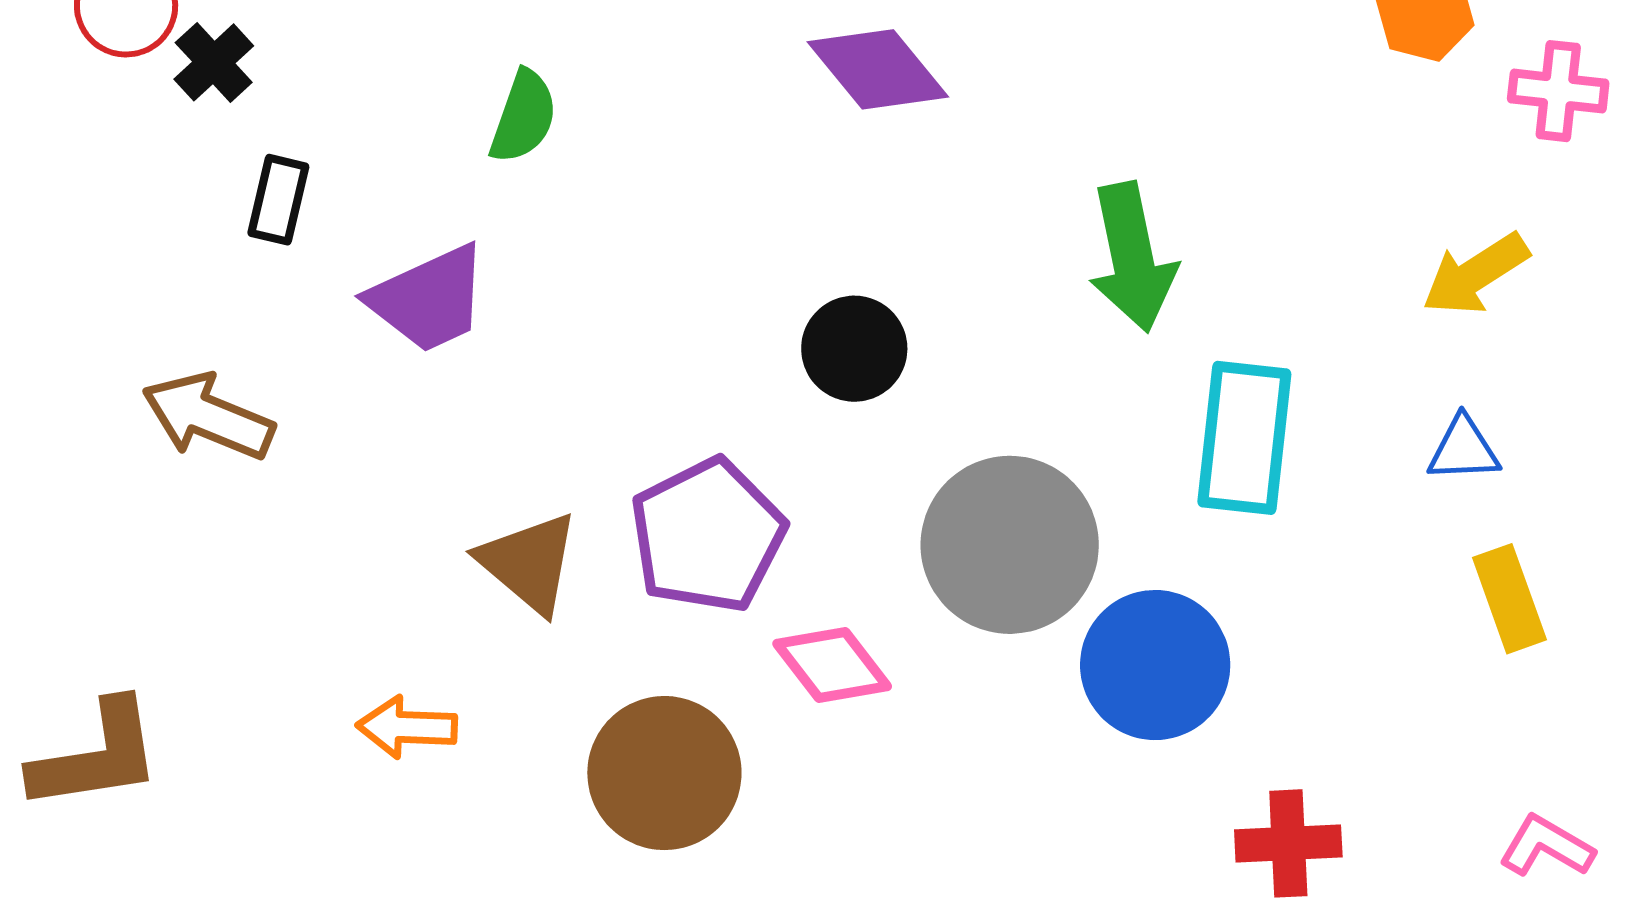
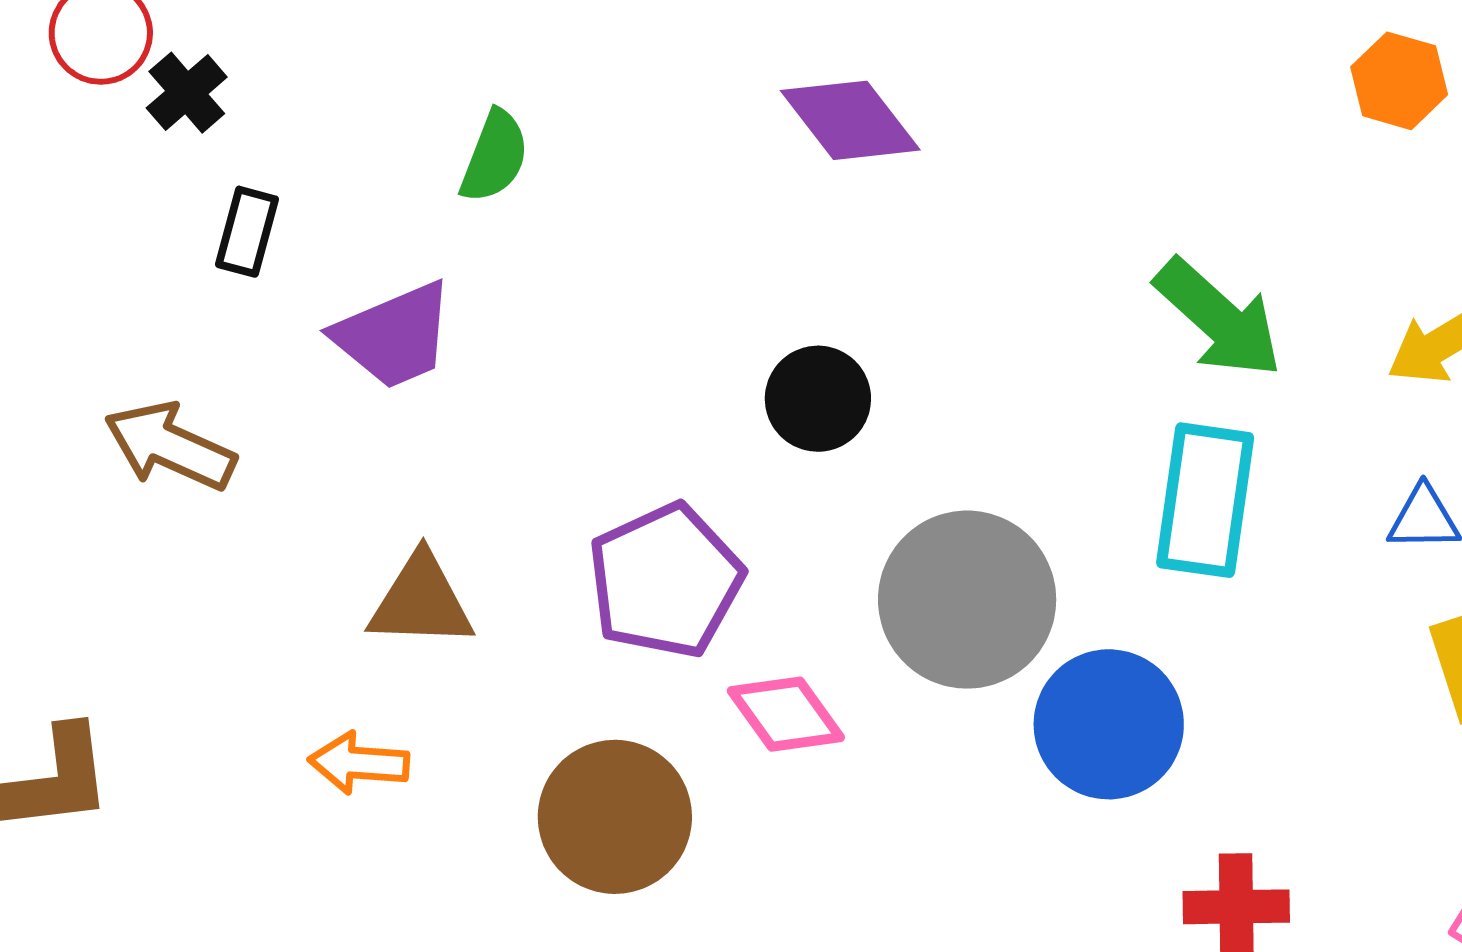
green arrow: (1132, 257) -> (1219, 318), moved, turned -38
brown triangle: (529, 563) -> (421, 601), moved, turned -40

